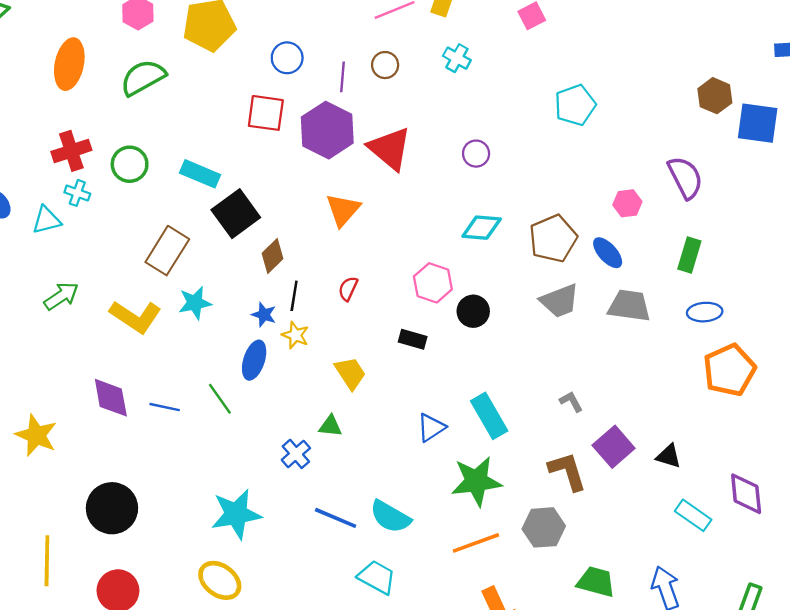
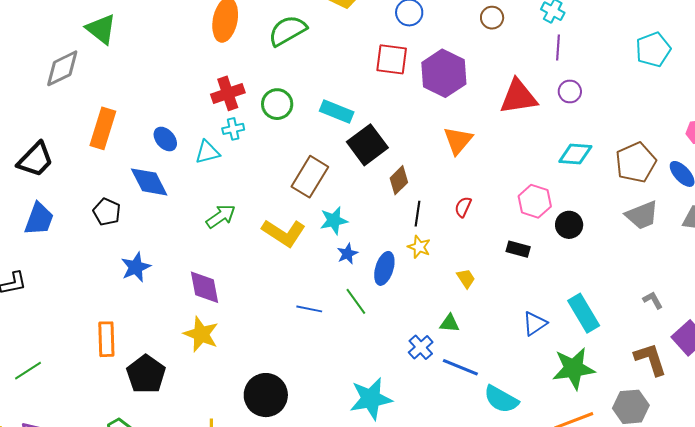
purple line: (343, 77) -> (558, 48), moved
red triangle: (390, 149) -> (518, 97), moved, turned -48
cyan cross: (77, 193) -> (233, 129), turned -30
blue star: (264, 315) -> (347, 254), moved, turned 30
yellow trapezoid: (350, 373) -> (466, 278), size x0.7
purple diamond: (111, 398) -> (205, 287), moved
blue line: (336, 518) -> (460, 367), moved

